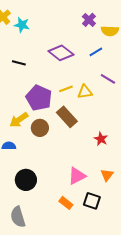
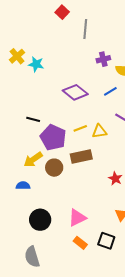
purple cross: (89, 20) -> (103, 59), turned 32
black line: (19, 63) -> (33, 119), moved
brown rectangle: (67, 117) -> (81, 156), turned -60
pink triangle: (77, 176) -> (77, 218), moved

